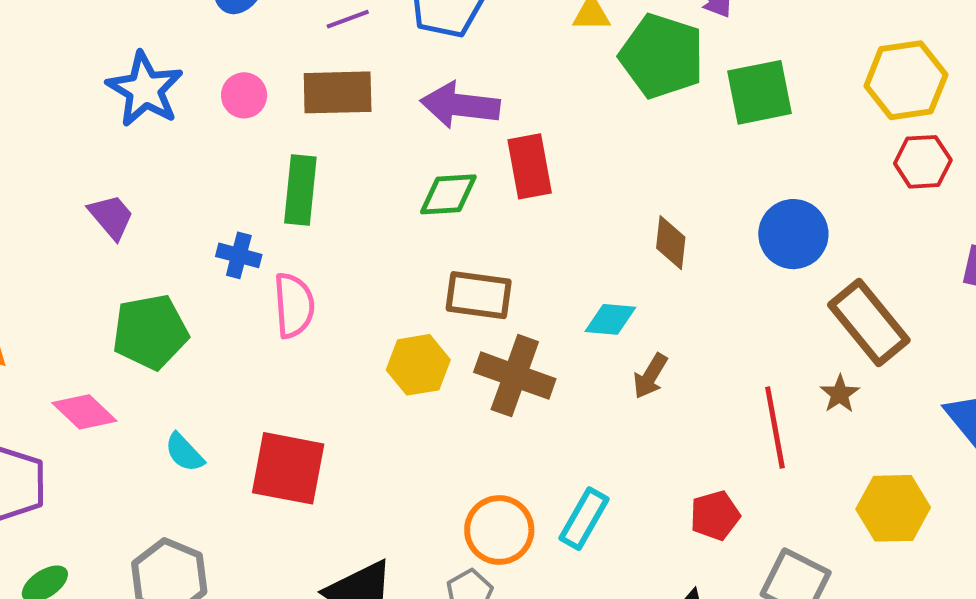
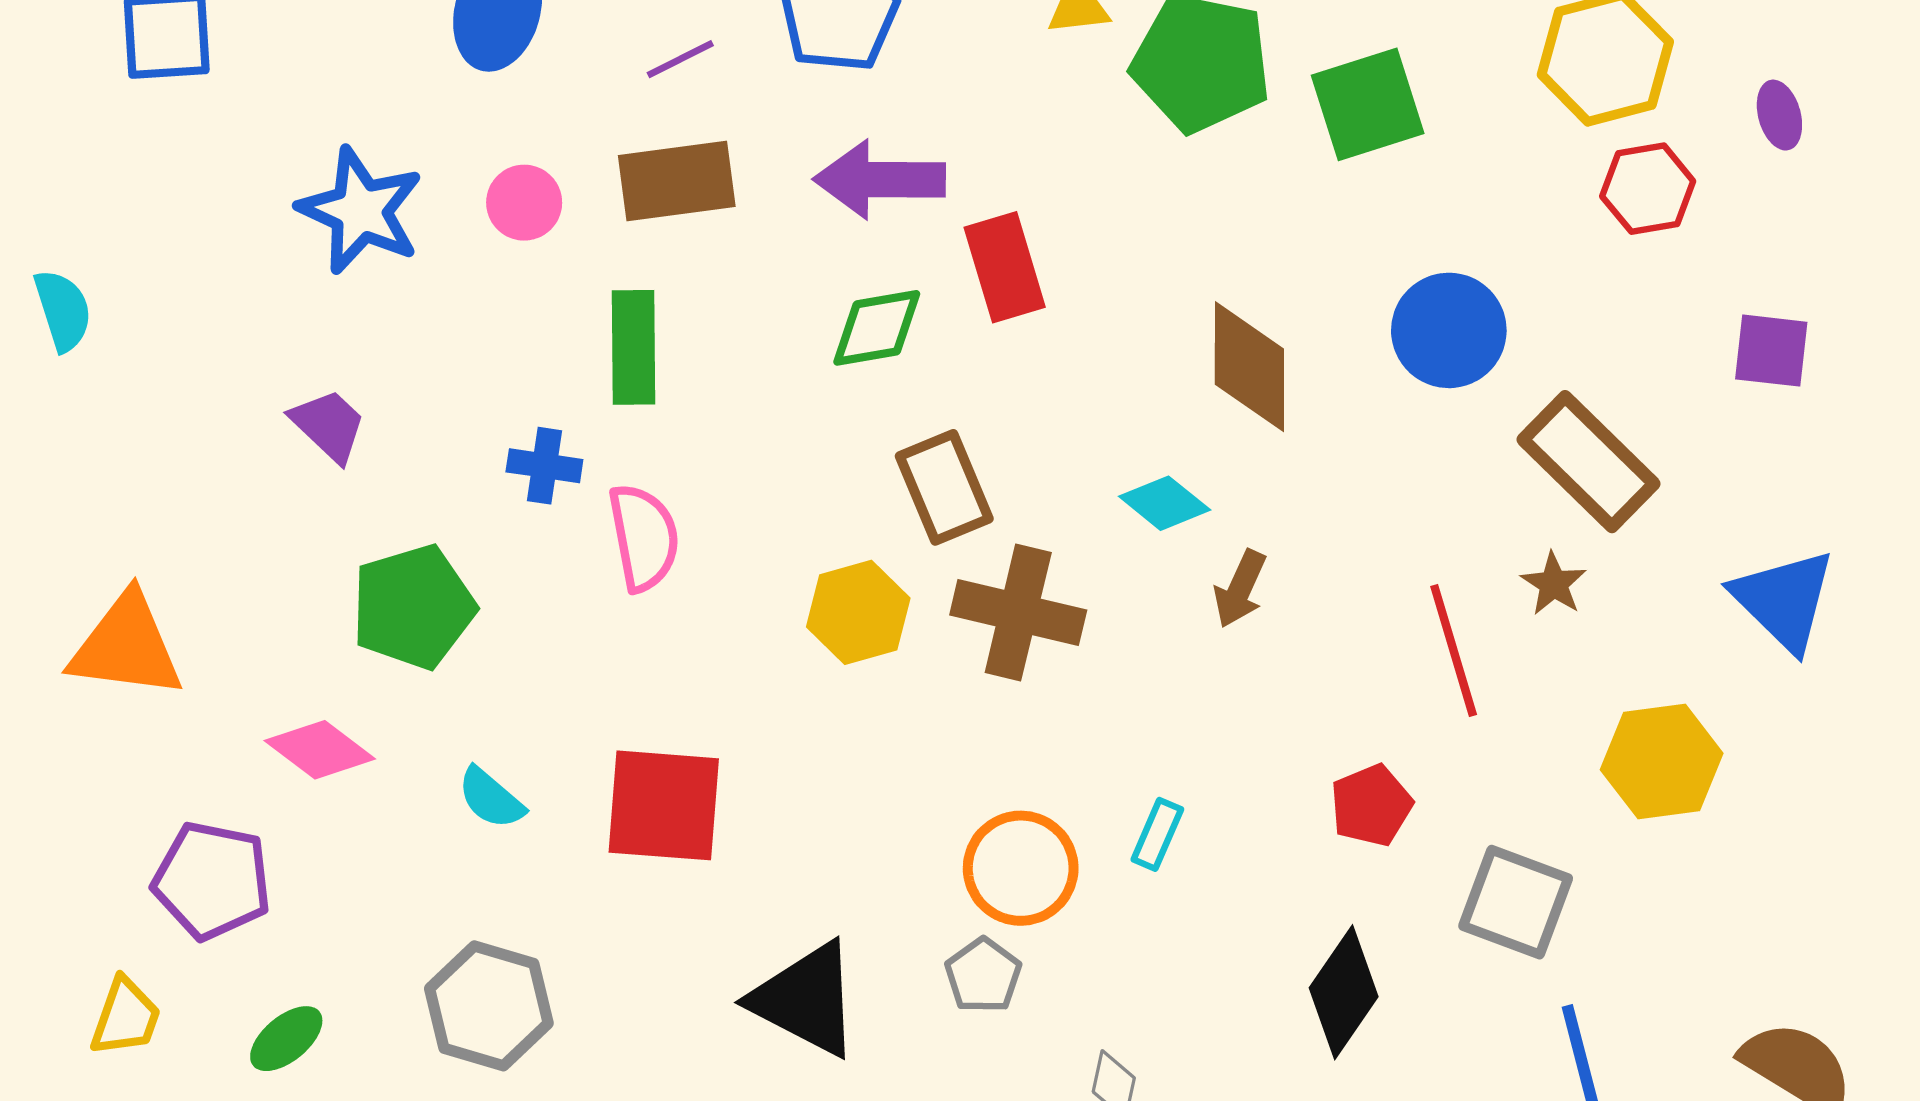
brown diamond: (671, 243) -> (1249, 367), size x1.5
brown rectangle: (479, 295) -> (944, 487), turned 66
cyan diamond: (610, 319) -> (1165, 503), turned 40
cyan rectangle: (584, 519) -> (1157, 834), size x0.7

